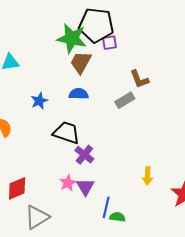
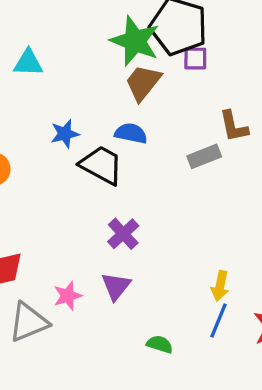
black trapezoid: (66, 133) -> (101, 165), moved
pink star: (68, 183) -> (68, 296), moved
blue line: (106, 207) -> (218, 320), moved

